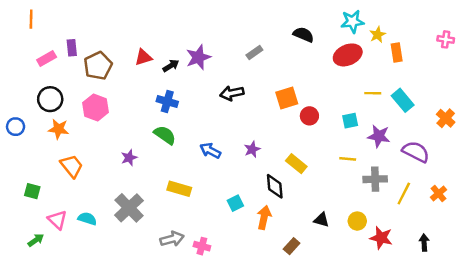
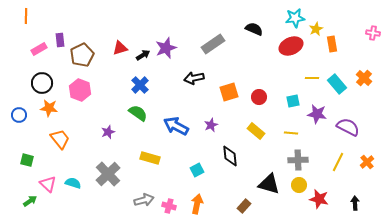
gray rectangle: (254, 53) -> (213, 44), size x1.6
orange square: (287, 98) -> (229, 92), moved
blue cross: (167, 102) -> (140, 85), turned 30
orange cross: (446, 118) -> (364, 78), moved
blue circle: (16, 127) -> (19, 115), moved
blue arrow: (210, 151) -> (176, 126), size x1.4
yellow rectangle: (296, 164) -> (256, 131), moved
gray cross: (375, 179) -> (298, 160), moved
orange arrow: (264, 217) -> (197, 204), moved
black triangle: (321, 220) -> (269, 184), size x1.6

